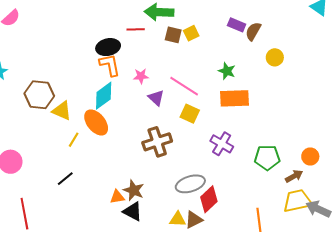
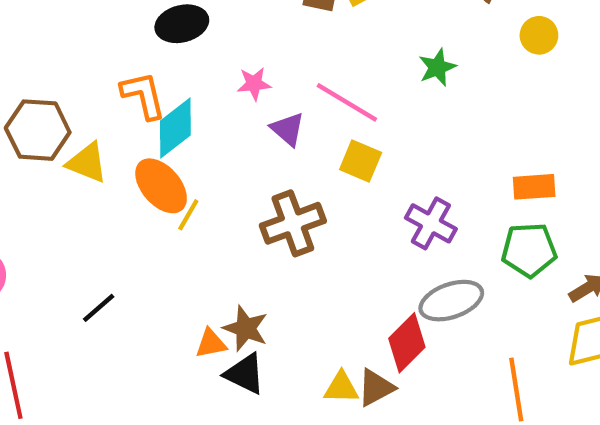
orange L-shape: (110, 65) -> (143, 95), moved
green star: (227, 71) -> (437, 67), turned 30
orange rectangle: (234, 98) -> (534, 187), moved, size x0.7
yellow line: (74, 140) -> (188, 215), moved
gray ellipse: (190, 184) -> (451, 301), moved

